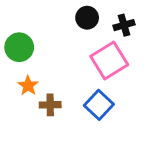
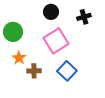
black circle: (87, 18) -> (51, 12), moved
pink square: (109, 61) -> (56, 41), moved

